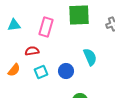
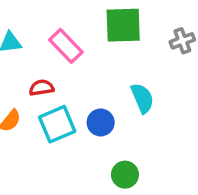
pink rectangle: (46, 27) -> (66, 46), turned -60
cyan square: (41, 72) -> (57, 124), size x1.5

